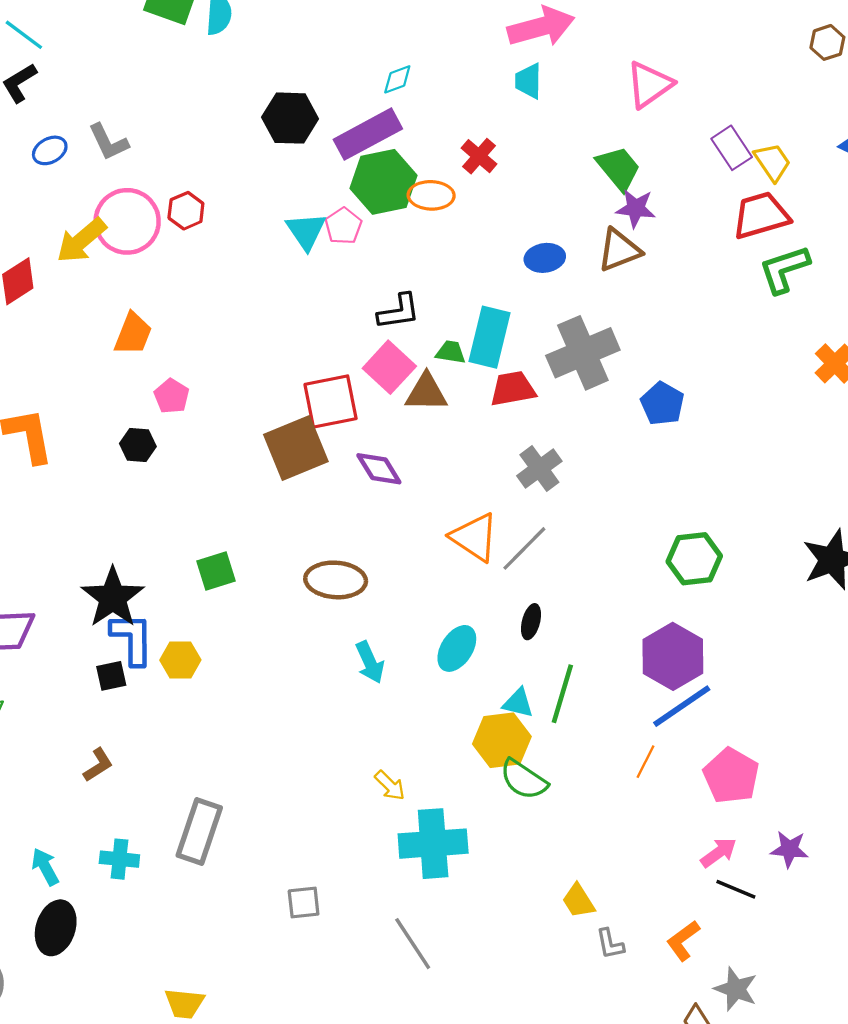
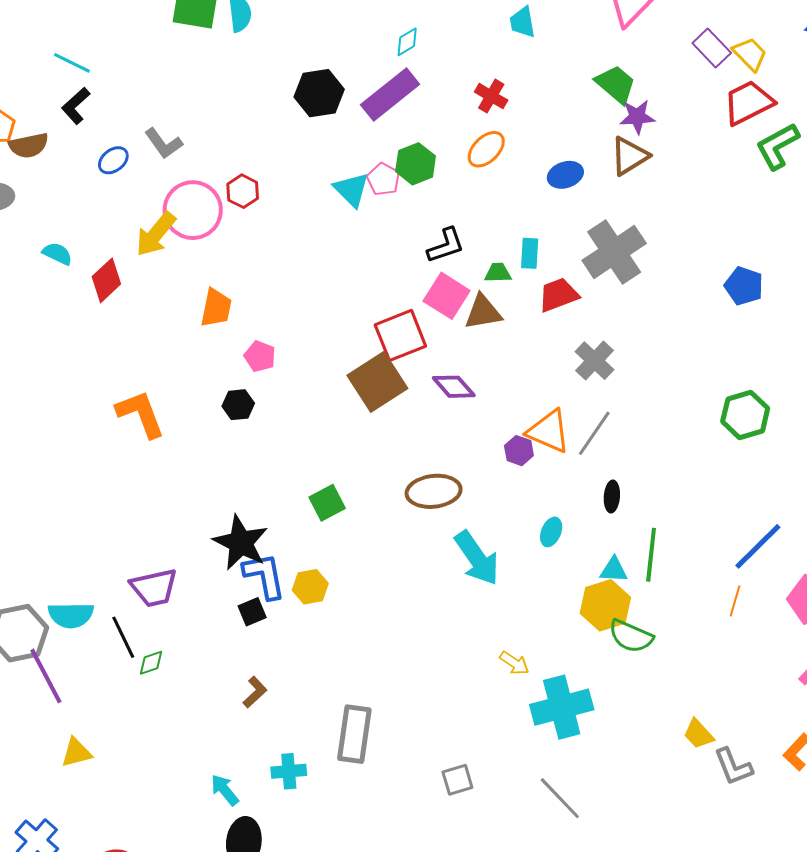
green hexagon: (384, 182) -> (416, 164), moved, size x0.7
orange ellipse: (431, 195) -> (486, 149), moved, turned -36
cyan rectangle: (489, 337) -> (530, 253), size x0.6
blue pentagon: (662, 404) -> (744, 286), moved
cyan ellipse: (457, 648) -> (551, 532), size x0.7
purple hexagon: (673, 656) -> (519, 451), moved, size x0.5
cyan arrow: (370, 662) -> (477, 558), size x1.5
gray L-shape: (610, 944) -> (733, 767), size x1.4

